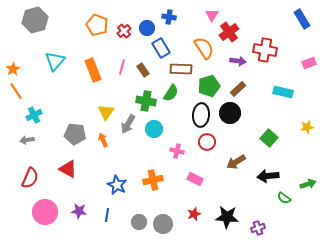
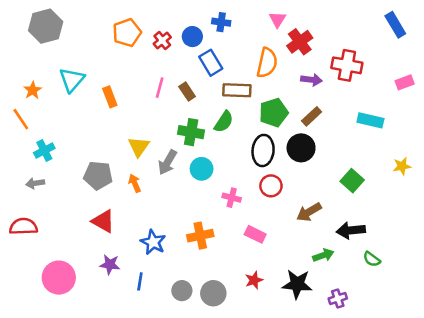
orange pentagon: (97, 25) -> (127, 33), turned 30
orange semicircle: (204, 48) -> (267, 63), turned 45
orange star: (13, 69) -> (33, 90), moved
orange rectangle: (93, 70) -> (110, 97), moved, size x0.7
red triangle: (68, 169) -> (103, 221), moved
red semicircle: (30, 178) -> (23, 226), moved, turned -115
green arrow: (308, 184) -> (323, 255), moved
purple star: (79, 211) -> (110, 264), moved

